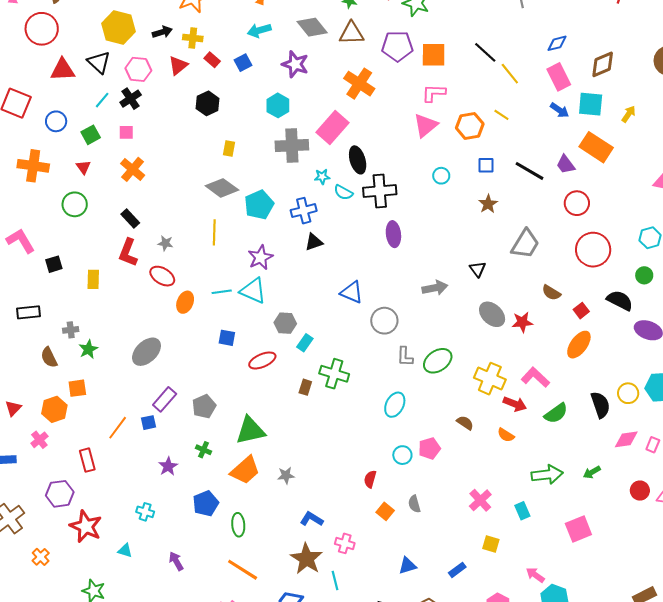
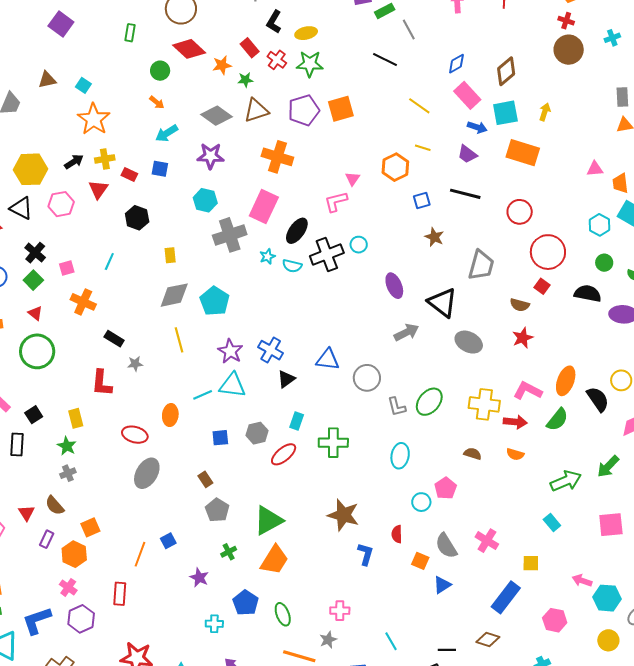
black line: (485, 52) -> (385, 59), moved
blue square: (243, 63) -> (160, 169), turned -36
pink L-shape: (434, 93) -> (336, 202), moved
black cross: (131, 99) -> (35, 253), moved
cyan line: (102, 100) -> (109, 261), moved
pink triangle: (426, 125) -> (353, 179), size x0.6
black ellipse: (358, 160) -> (297, 231), turned 68
purple trapezoid: (566, 164) -> (467, 154), moved
cyan circle: (441, 176) -> (359, 245), moved
gray diamond: (222, 188) -> (174, 295), turned -32
green circle: (75, 204) -> (37, 351), size x1.4
blue cross: (304, 211) -> (271, 350), moved, turned -30
black rectangle: (130, 219) -> (114, 339), moved
purple ellipse: (393, 234) -> (394, 286), moved
black triangle: (314, 242) -> (286, 379), moved
black triangle: (478, 269) -> (442, 303), size x1.8
red ellipse: (162, 276) -> (135, 435), moved
red square: (581, 311) -> (542, 286), moved
black rectangle: (29, 312) -> (17, 445), moved, turned -65
red star: (522, 322) -> (523, 338), moved
gray hexagon: (285, 323) -> (257, 433), moved
orange ellipse: (579, 345) -> (566, 381), moved
green star: (88, 349) -> (67, 446), moved
red ellipse: (262, 360) -> (284, 454), moved
brown rectangle: (305, 387) -> (205, 479), moved, turned -35
purple rectangle: (165, 399) -> (47, 539), moved, size x0.7
red triangle: (13, 408) -> (26, 513), moved
green cross: (204, 450) -> (229, 552), turned -35
red rectangle: (87, 460) -> (120, 594), turned 35
green arrow: (592, 472) -> (608, 466), size x1.4
gray star: (286, 475) -> (328, 640), moved
purple hexagon: (60, 494) -> (81, 619), moved
pink cross: (480, 500) -> (487, 541), moved
gray semicircle: (414, 504) -> (446, 546), size x1.5
cyan cross: (145, 512) -> (214, 624), moved
blue L-shape: (312, 519) -> (366, 554), moved, turned 90
pink square: (578, 529) -> (611, 525), turned 32
pink cross: (345, 543) -> (340, 611), moved
brown star: (306, 559) -> (343, 515), moved
blue triangle: (407, 566) -> (442, 585), moved
blue rectangle: (457, 570) -> (506, 597), size x1.8

